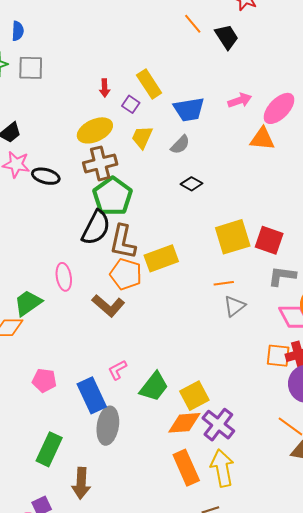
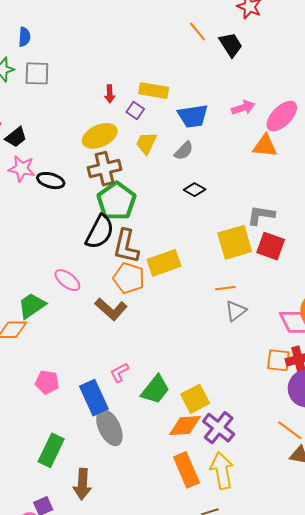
yellow rectangle: (149, 84) -> (154, 91), turned -48
gray L-shape: (282, 276) -> (261, 215), moved
pink ellipse: (64, 277) -> (67, 280), turned -44
gray ellipse: (108, 426) -> (109, 428), turned -36

